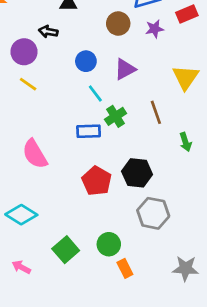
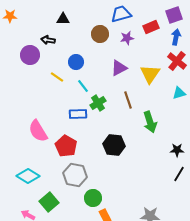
purple triangle: (125, 69) -> (119, 68), moved
yellow line: (28, 84) -> (57, 77), moved
green arrow: (186, 142) -> (150, 122), size x1.5
red pentagon: (97, 181) -> (66, 146), moved
gray hexagon: (153, 213) -> (75, 175), moved
green square: (66, 250) -> (49, 202), moved

